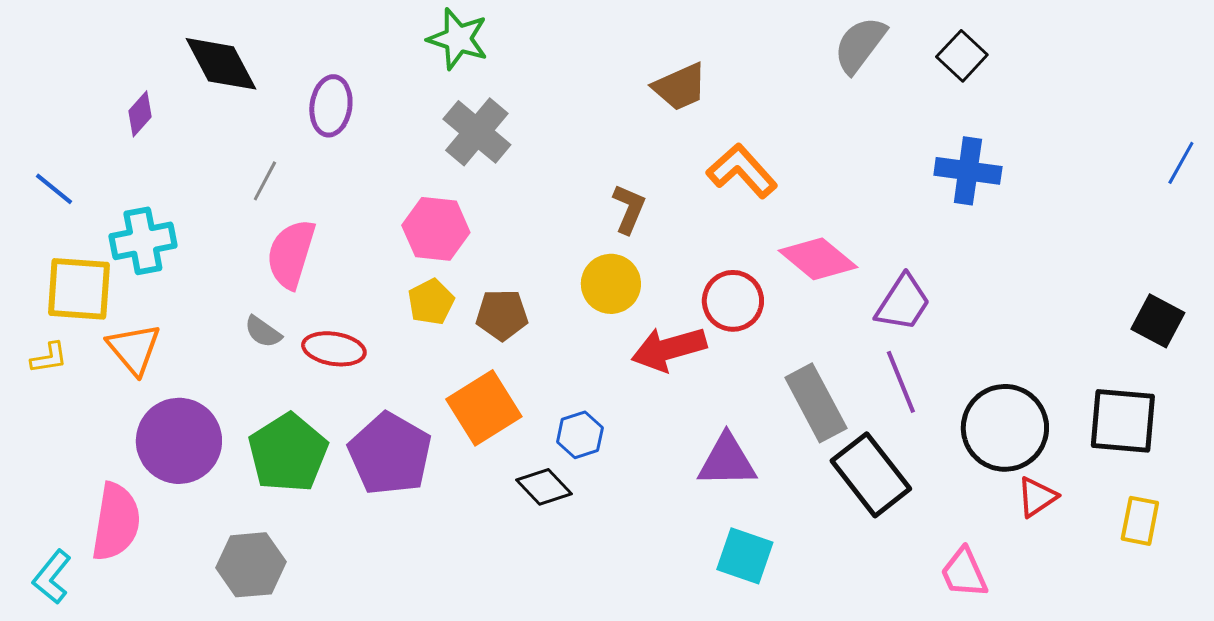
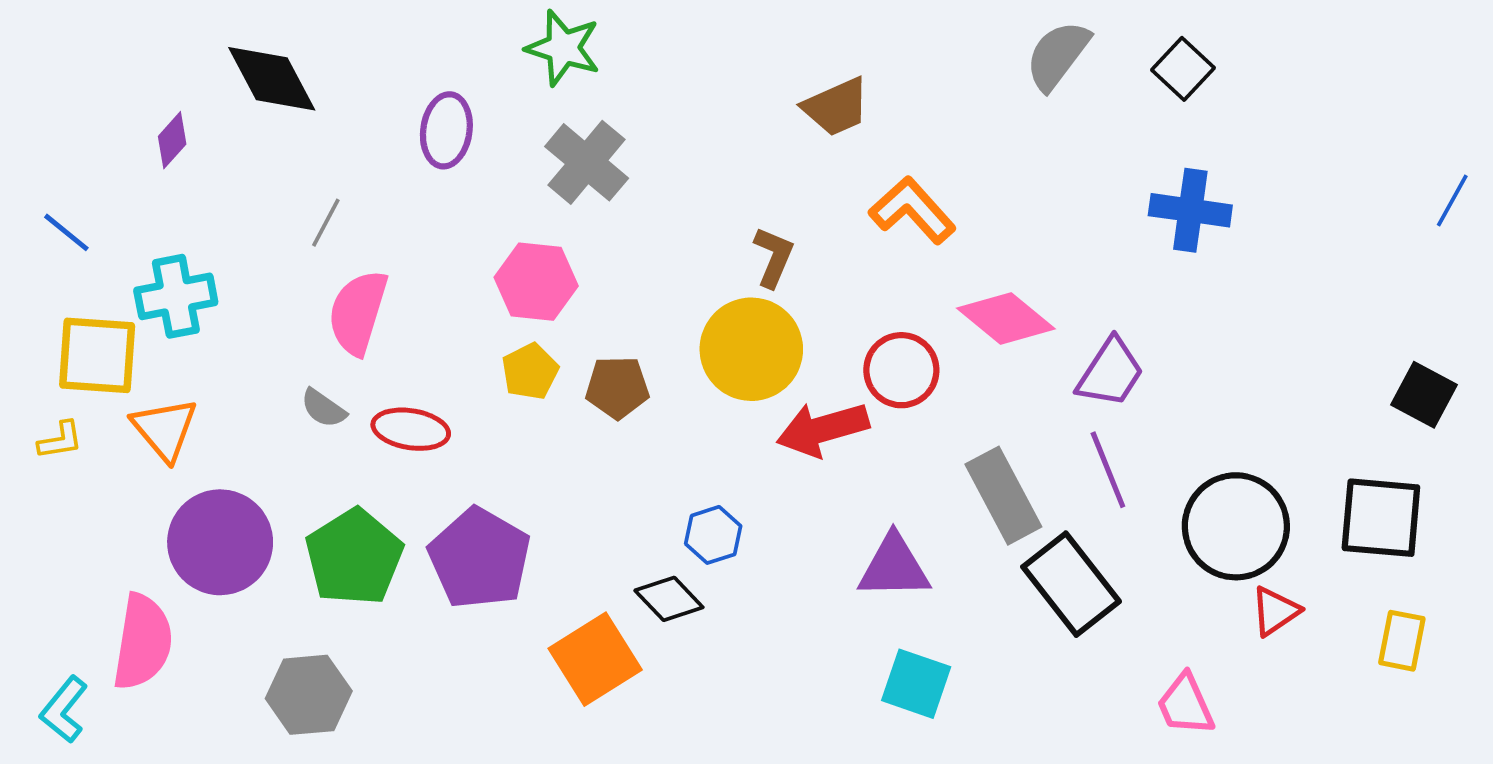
purple ellipse: (331, 106) -> (446, 130), moved
yellow circle: (611, 284) -> (751, 349), size x1.4
orange square: (484, 408) -> (595, 659), moved

